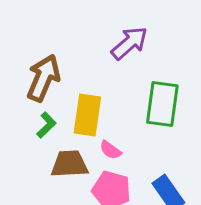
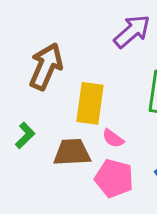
green L-shape: (46, 125) -> (25, 135), moved

